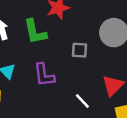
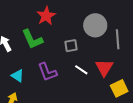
white line: (82, 101) -> (81, 70), moved

